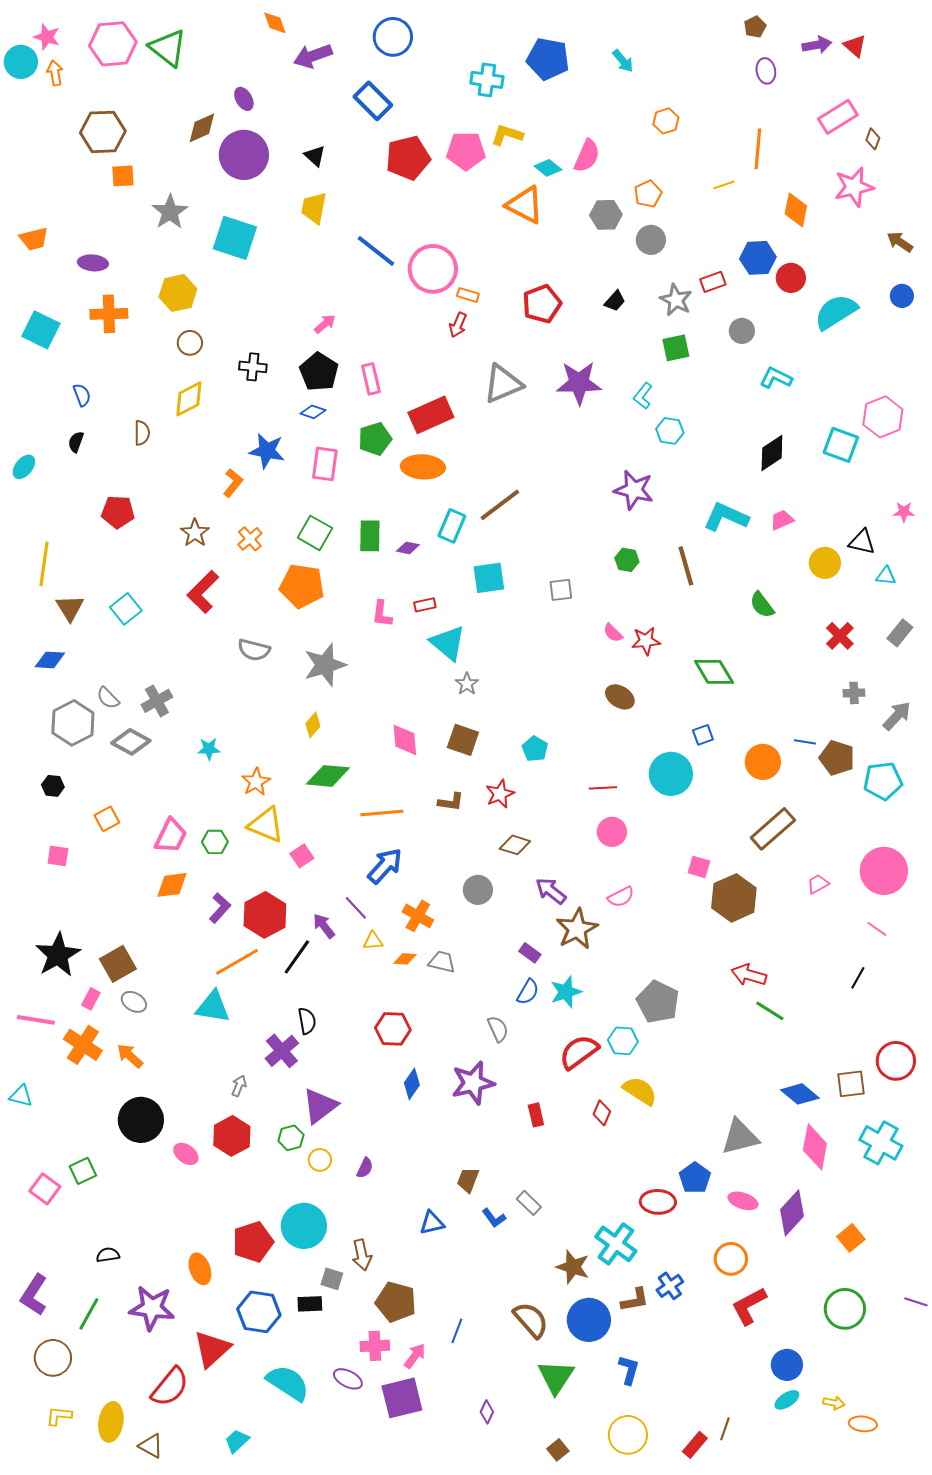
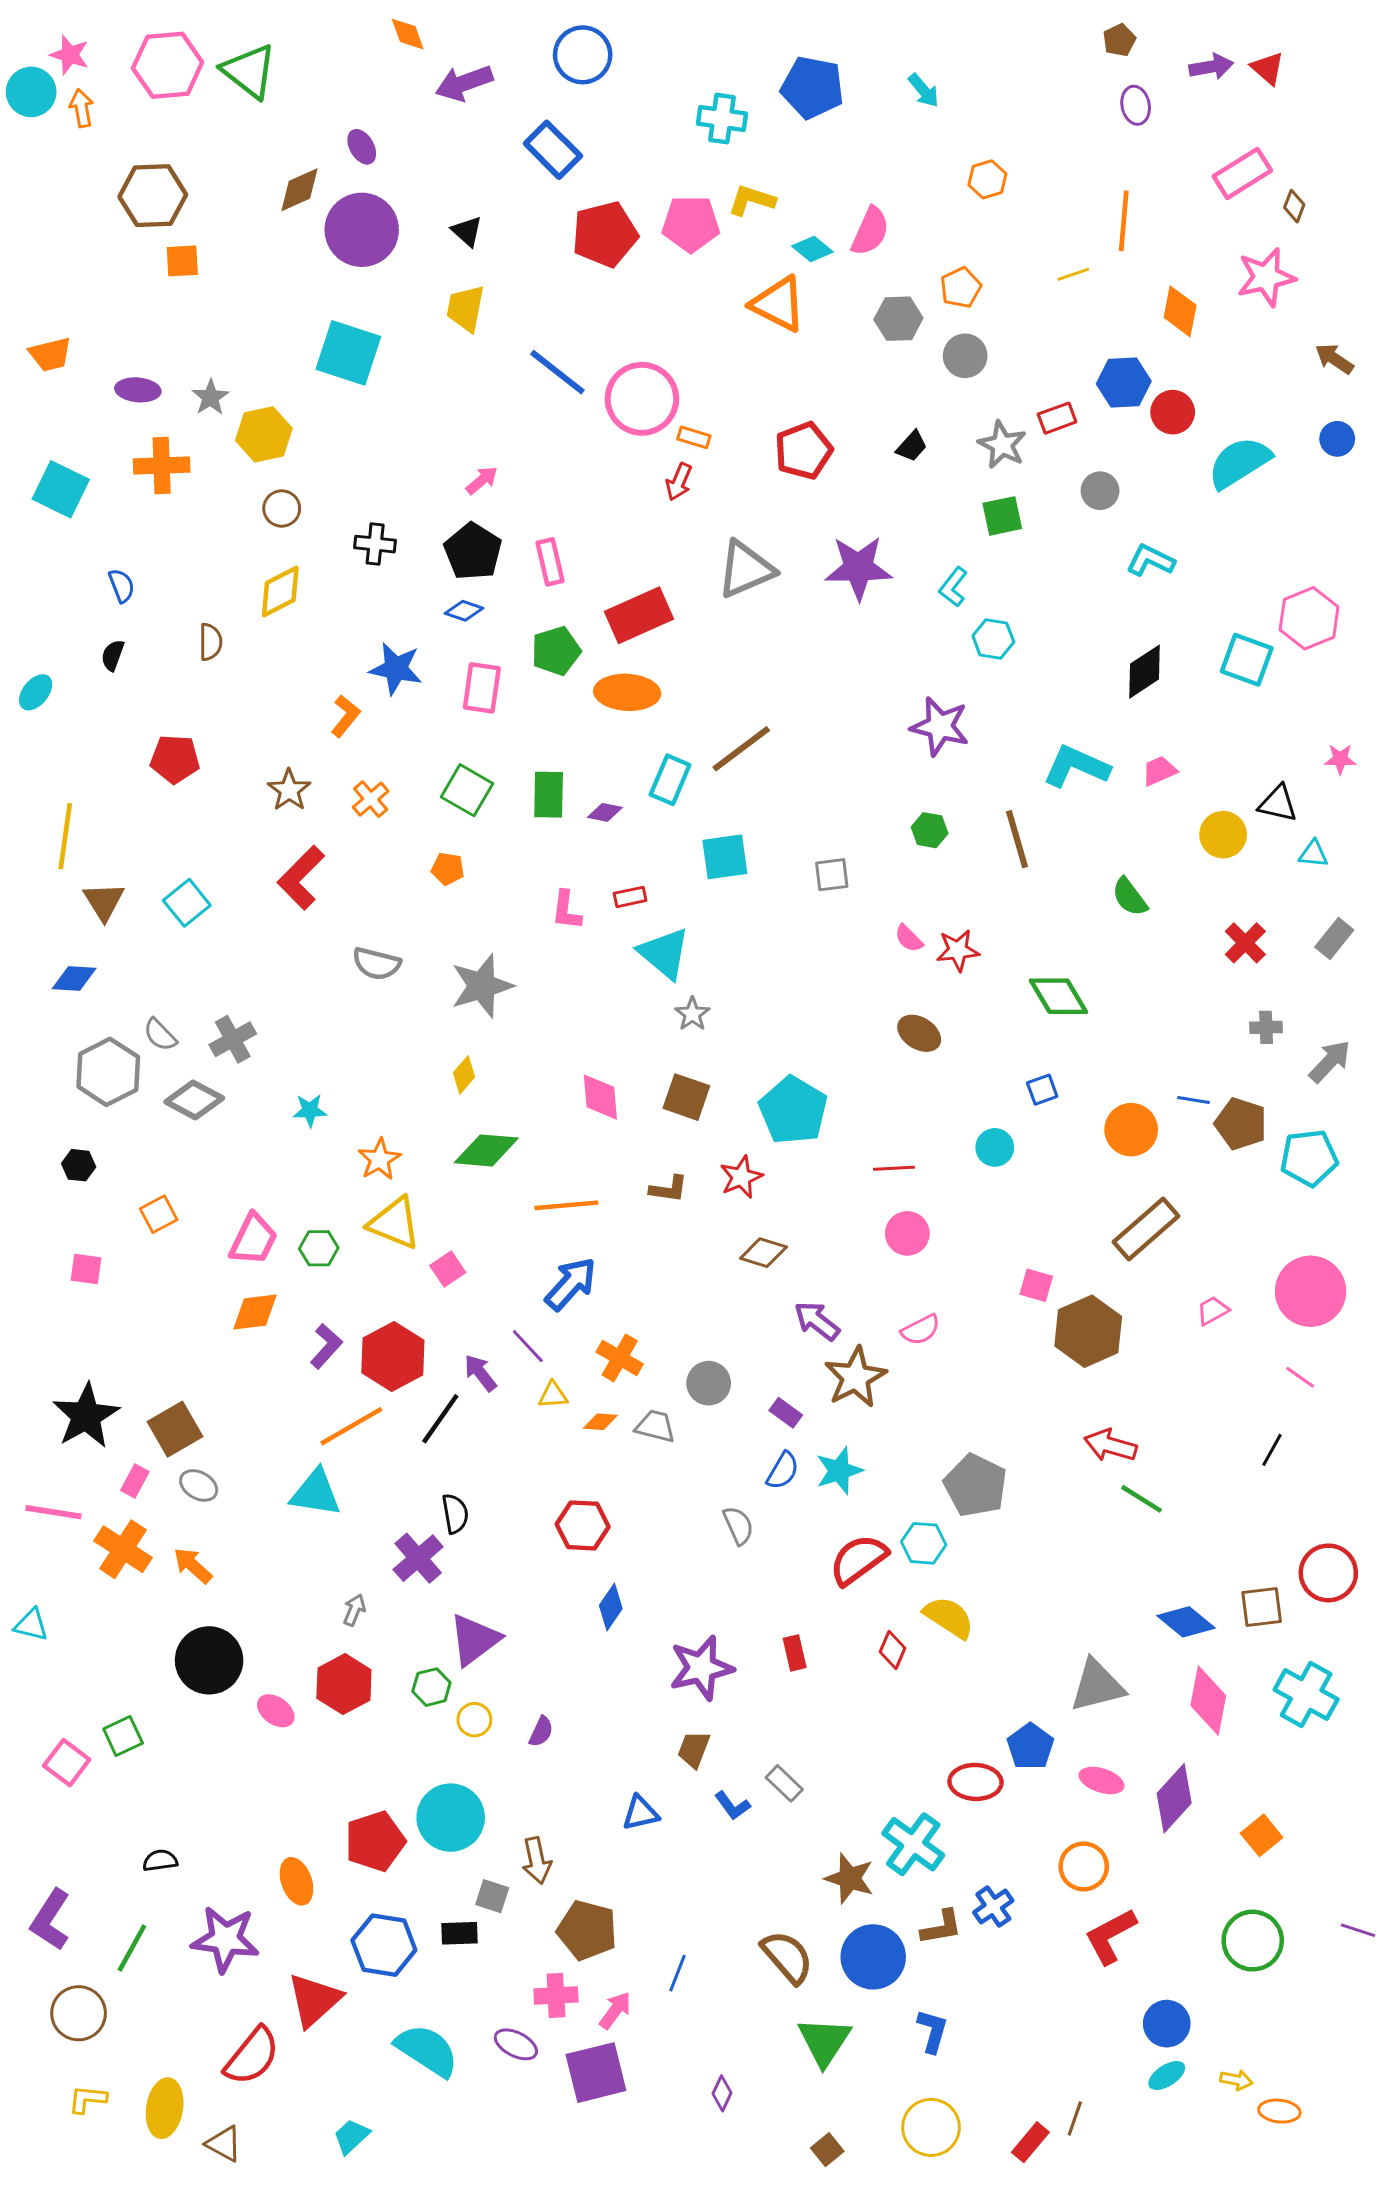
gray star: (170, 212) -> (211, 397), moved, size x0.7
orange pentagon: (302, 586) -> (448, 869), size x0.5
cyan pentagon: (535, 749) -> (793, 1110), size x1.8
cyan circle: (671, 774) -> (995, 1147), size x0.6
gray circle: (478, 890) -> (709, 1383), moved
purple star: (473, 1083) -> (701, 1668), moved

